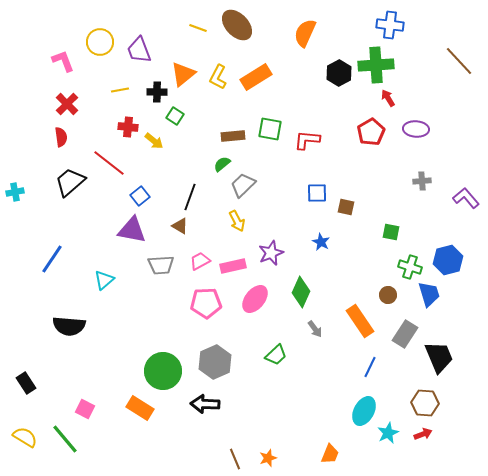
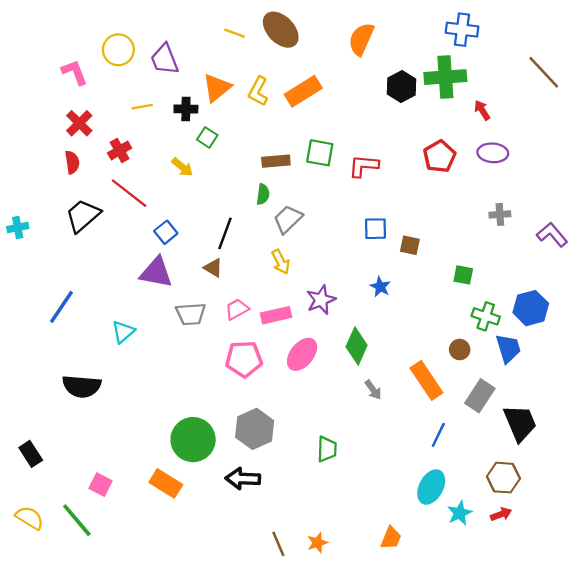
red arrow: (388, 98) -> (482, 110), moved
red cross: (128, 127) -> (120, 150), moved, turned -36
green semicircle: (222, 164) -> (263, 194), turned 138
green trapezoid: (276, 355) -> (327, 449), moved, turned -45

